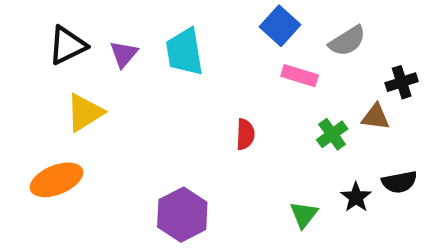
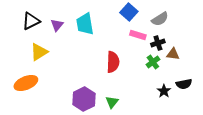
black cross: (402, 82) -> (158, 43), moved
red semicircle: (245, 134) -> (113, 62), size x1.5
green triangle: (304, 215) -> (112, 102), moved

